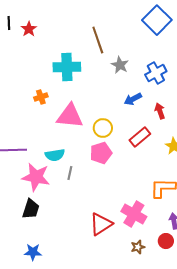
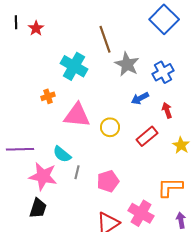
gray star: (120, 65) -> (127, 64), size x1.4
cyan cross: (67, 67) -> (74, 66), turned 32
pink pentagon: (101, 153) -> (108, 181), moved
cyan semicircle: (55, 155) -> (62, 154), turned 48

